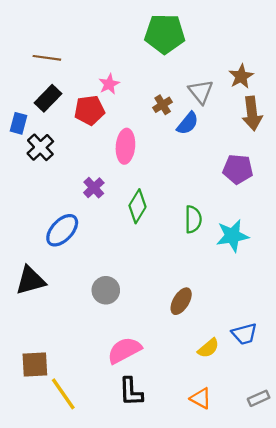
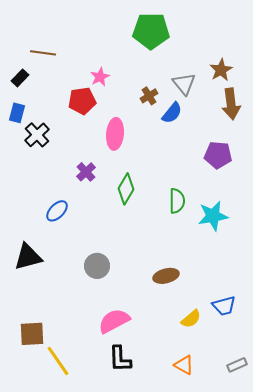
black rectangle: (48, 98) -> (20, 78), moved, size x0.7
blue ellipse: (62, 230) -> (57, 211), size x0.7
brown ellipse: (181, 301) -> (166, 276), turned 45

